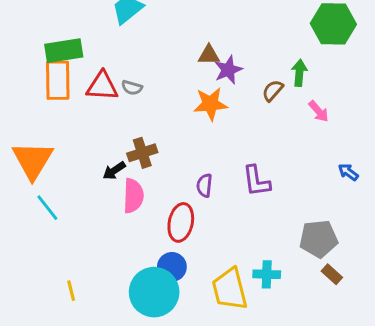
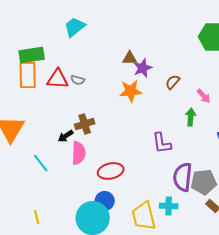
green arrow: (299, 73) -> (191, 117), moved
purple semicircle: (204, 185) -> (183, 177), moved, size x1.8
cyan line: (47, 208) -> (41, 163), moved
red ellipse: (181, 222) -> (111, 171), turned 65

